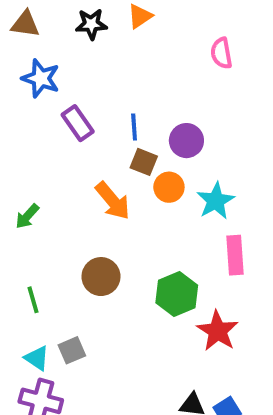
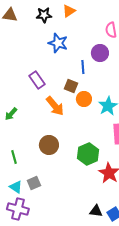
blue star: (41, 78) -> (58, 43), moved
purple rectangle: (78, 123) -> (37, 80), moved
blue line: (134, 127) -> (83, 67), moved
purple circle: (186, 141) -> (100, 53), moved

